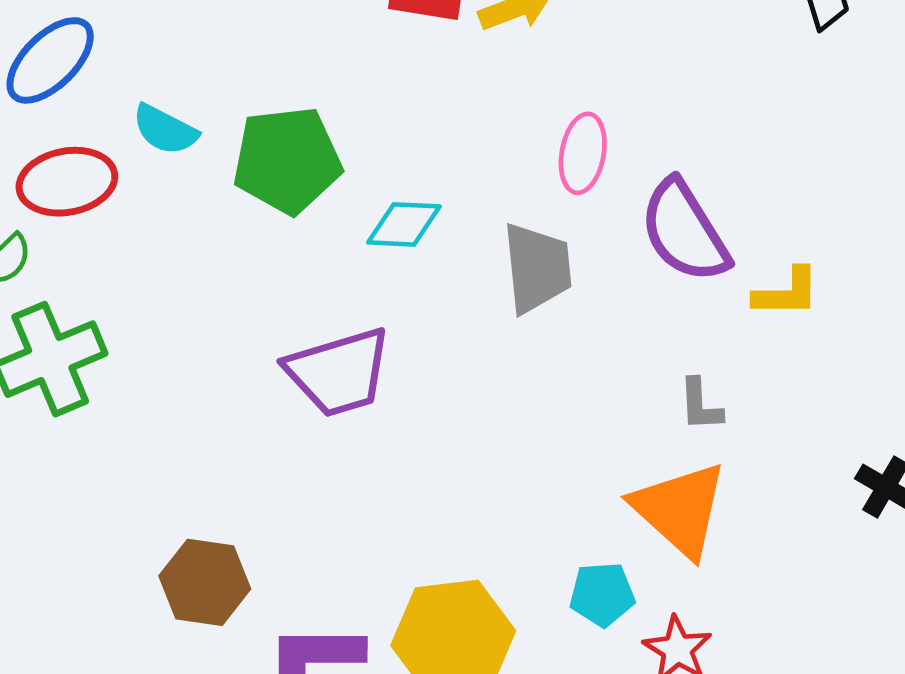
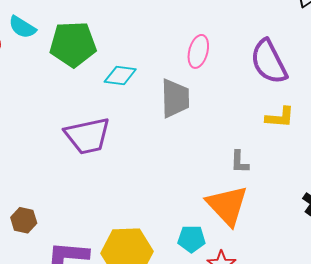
purple semicircle: (684, 231) -> (269, 62), moved
brown hexagon: (205, 582) -> (24, 220), size x0.7

